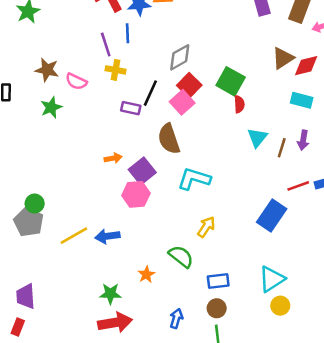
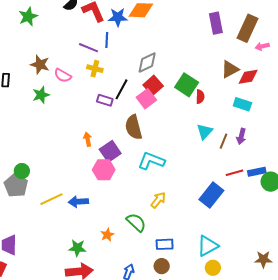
purple line: (106, 44) -> (89, 48), turned -54
red semicircle: (239, 104) -> (200, 97), moved
orange arrow: (113, 158) -> (88, 139), turned -96

